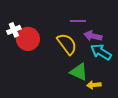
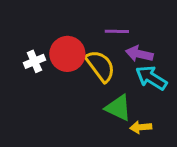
white cross: (14, 30) -> (34, 61), moved
red circle: (28, 39) -> (67, 54), moved

